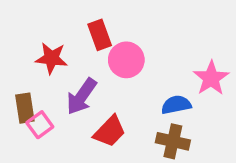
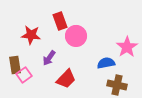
purple arrow: (81, 96) -> (49, 58), size x0.7
brown cross: (173, 141) -> (117, 85), moved

